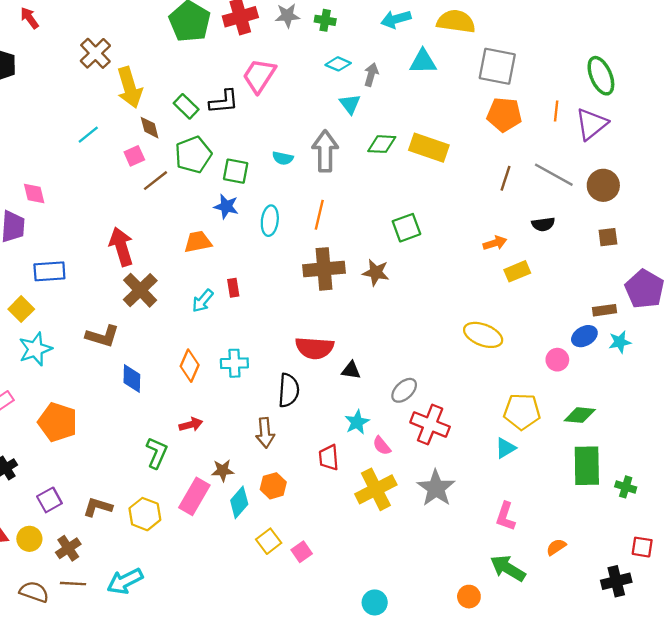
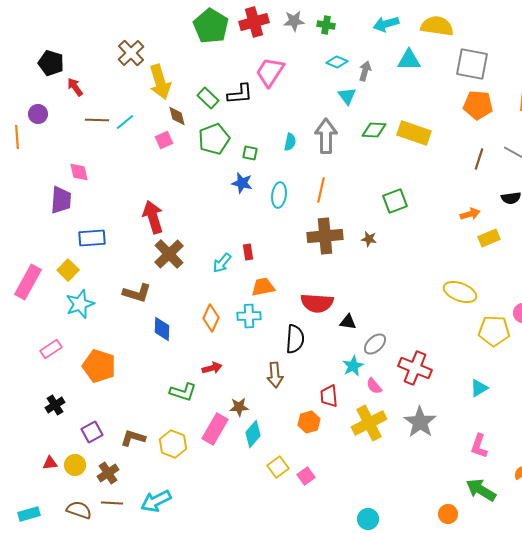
red arrow: (29, 18) -> (75, 87), moved
cyan semicircle: (283, 158) -> (290, 142), turned -90
green square: (236, 171) -> (250, 153), size x0.7
brown line: (155, 181) -> (97, 120), moved, turned 40
orange trapezoid: (198, 242) -> (263, 287), moved
brown star: (376, 272) -> (369, 239), size x0.7
gray ellipse: (404, 390) -> (375, 344), moved
yellow pentagon: (522, 412) -> (494, 331), moved
green L-shape: (157, 453) -> (183, 392), turned 84
orange hexagon: (273, 486) -> (309, 422), moved

